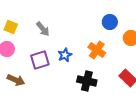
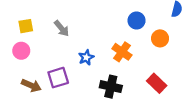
yellow square: (11, 27) -> (26, 26), turned -32
purple square: (40, 60) -> (58, 78), moved

